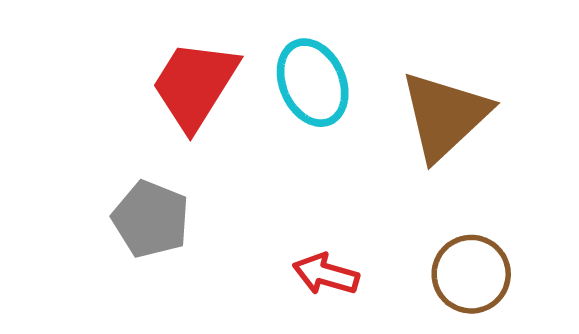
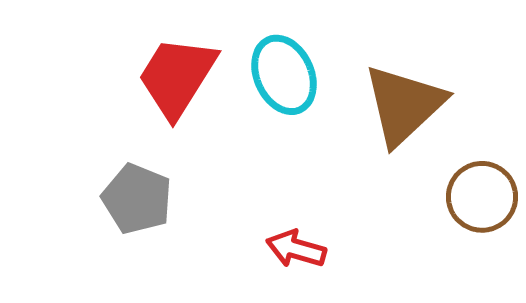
brown circle: (471, 274) -> (482, 197), moved

